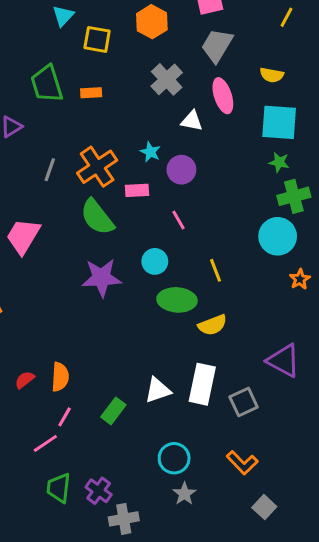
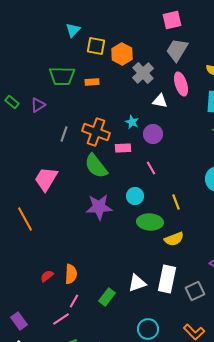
orange hexagon: (152, 22) -> (122, 54), moved
green trapezoid: (47, 84) -> (62, 76), turned -72
orange cross: (97, 167) -> (96, 132), turned -36

